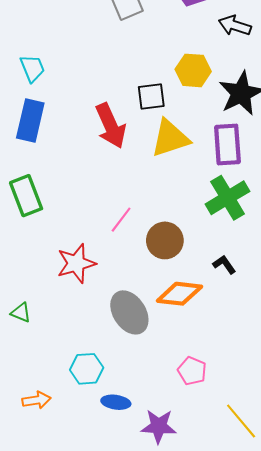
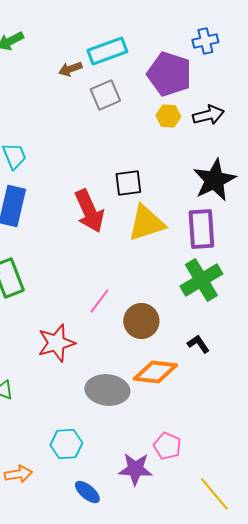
black arrow: (235, 26) -> (208, 115), turned 148
yellow hexagon: (193, 70) -> (168, 116), moved, size x0.7
gray ellipse: (129, 312) -> (107, 390), turned -51
blue ellipse: (116, 402) -> (87, 492), moved, turned 32
purple star: (159, 426) -> (135, 469), moved

